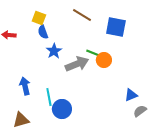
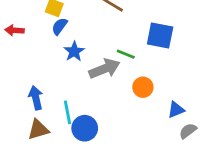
blue square: (116, 27) -> (160, 36), moved
blue semicircle: (43, 32) -> (60, 26), turned 56
orange circle: (104, 60) -> (143, 87), moved
brown triangle: (21, 120) -> (38, 130), moved

